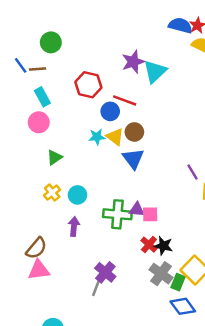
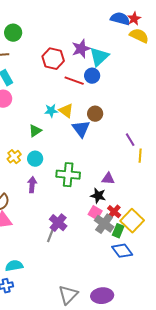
red hexagon: (88, 85) -> (53, 59), moved
blue circle: (110, 111) -> (92, 76), moved
brown circle: (134, 132) -> (95, 114), moved
green triangle: (54, 157) -> (35, 131), moved
purple triangle: (137, 209) -> (108, 179), moved
pink square: (150, 214) -> (95, 213), moved, turned 32
red cross: (149, 245) -> (114, 212), moved
black star: (163, 246) -> (98, 196), moved

